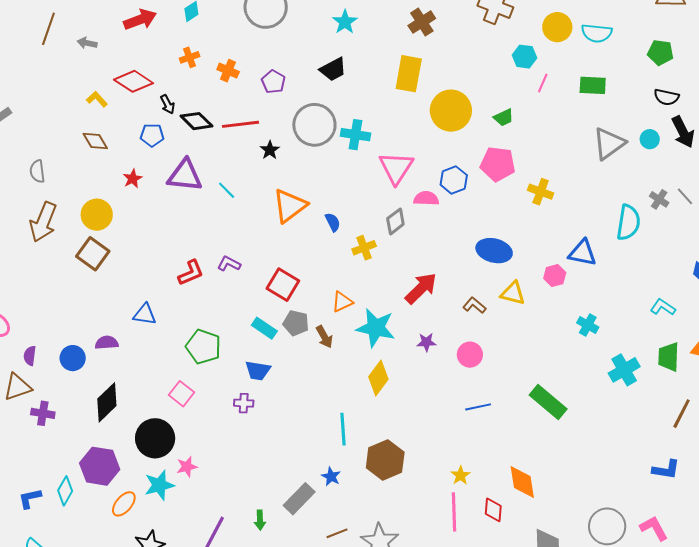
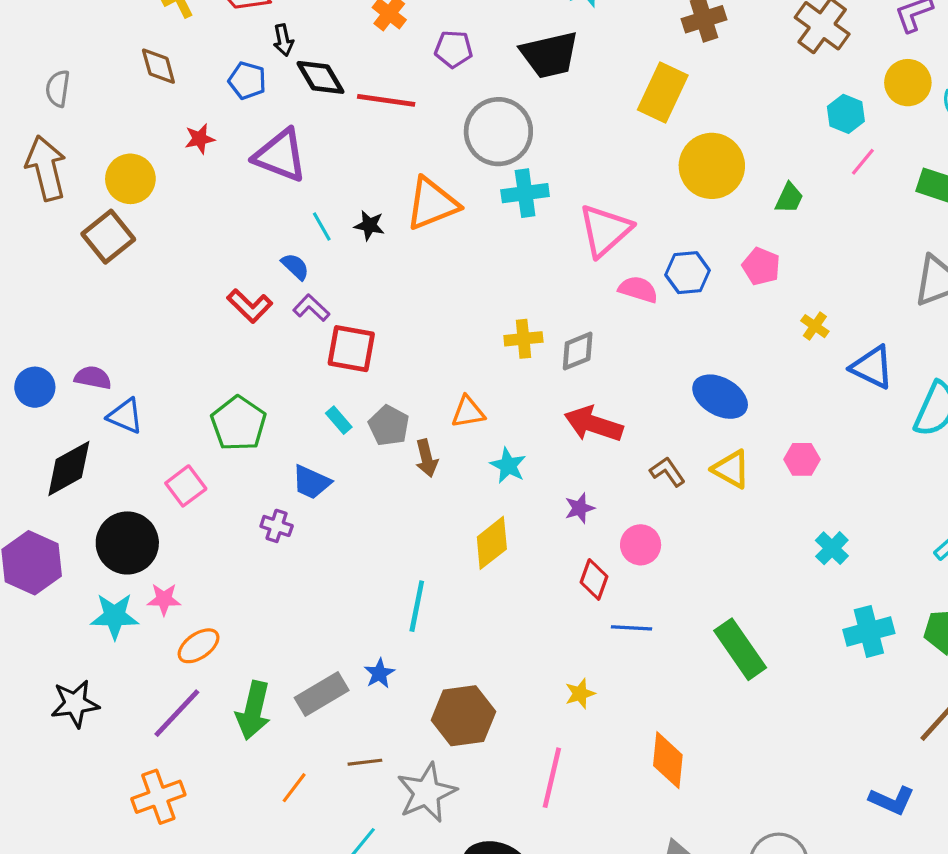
black trapezoid: (333, 69) -> (550, 55), size x1.4
purple pentagon: (273, 82) -> (454, 49), turned 30
green trapezoid: (504, 117) -> (789, 198), turned -55
cyan cross: (355, 135) -> (525, 193), moved, turned -32
black star: (270, 150) -> (369, 225), moved, turned 30
pink pentagon: (498, 164) -> (761, 266), size x0.7
cyan line: (227, 190) -> (322, 227), moved
yellow cross: (541, 192) -> (815, 326), size x0.7
orange triangle: (290, 206) -> (432, 204), moved
gray diamond: (395, 221) -> (578, 351), moved
brown arrow: (43, 222) -> (46, 168), turned 129
blue semicircle: (333, 222) -> (295, 266), moved, turned -36
blue triangle: (583, 253) -> (872, 367), moved
red L-shape: (191, 273) -> (250, 306), turned 52
red square: (283, 285) -> (351, 349), moved, turned -36
red arrow: (421, 288) -> (593, 424), turned -132
blue triangle: (145, 314) -> (125, 416), moved
cyan rectangle: (264, 328) -> (339, 420), size x0.7
cyan star: (376, 328) -> (508, 465), size x0.6
purple star: (426, 342) -> (580, 508), turned -30
brown hexagon: (385, 460) -> (463, 716), moved
yellow star: (460, 475) -> (580, 694), moved
orange ellipse: (124, 504) -> (199, 646), moved
red diamond: (493, 510) -> (594, 579), moved
green arrow: (260, 520) -> (253, 710), size x1.8

